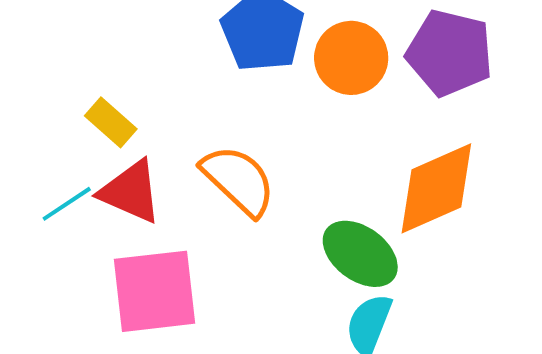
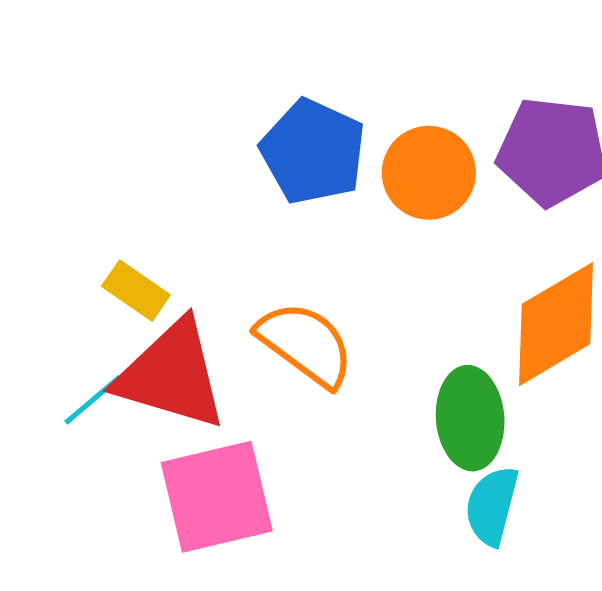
red triangle: (131, 192) -> (171, 375), size x1.4
green ellipse: (360, 254) -> (470, 418), turned 56

